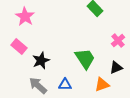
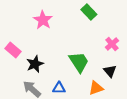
pink star: (25, 17) -> (43, 20), moved
black triangle: (116, 68) -> (110, 71), turned -48

